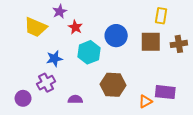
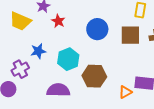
cyan hexagon: (89, 52) -> (68, 59), moved
purple cross: (46, 83) -> (20, 69), moved
purple semicircle: (75, 99) -> (58, 90), size x1.6

